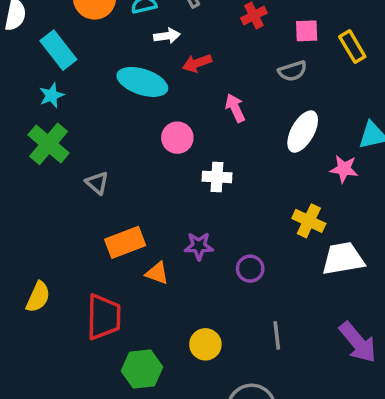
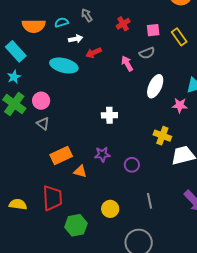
pink arrow: (235, 108) -> (127, 64), moved
pink circle: (177, 138) -> (41, 101), moved
yellow semicircle: (38, 297) -> (18, 204), moved, turned -102

